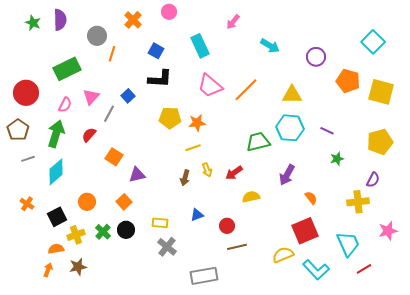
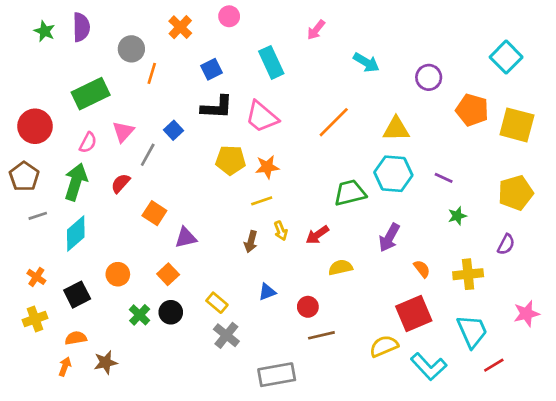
blue square: (156, 51) -> (211, 69), turned 35
pink trapezoid: (210, 86) -> (262, 117), moved
yellow cross: (358, 202) -> (468, 274), moved
yellow rectangle: (160, 223) -> (217, 303), turned 35
yellow cross: (76, 235) -> (35, 319), moved

